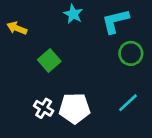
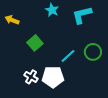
green circle: (131, 53) -> (93, 52), moved
cyan line: (128, 103) -> (68, 56), moved

